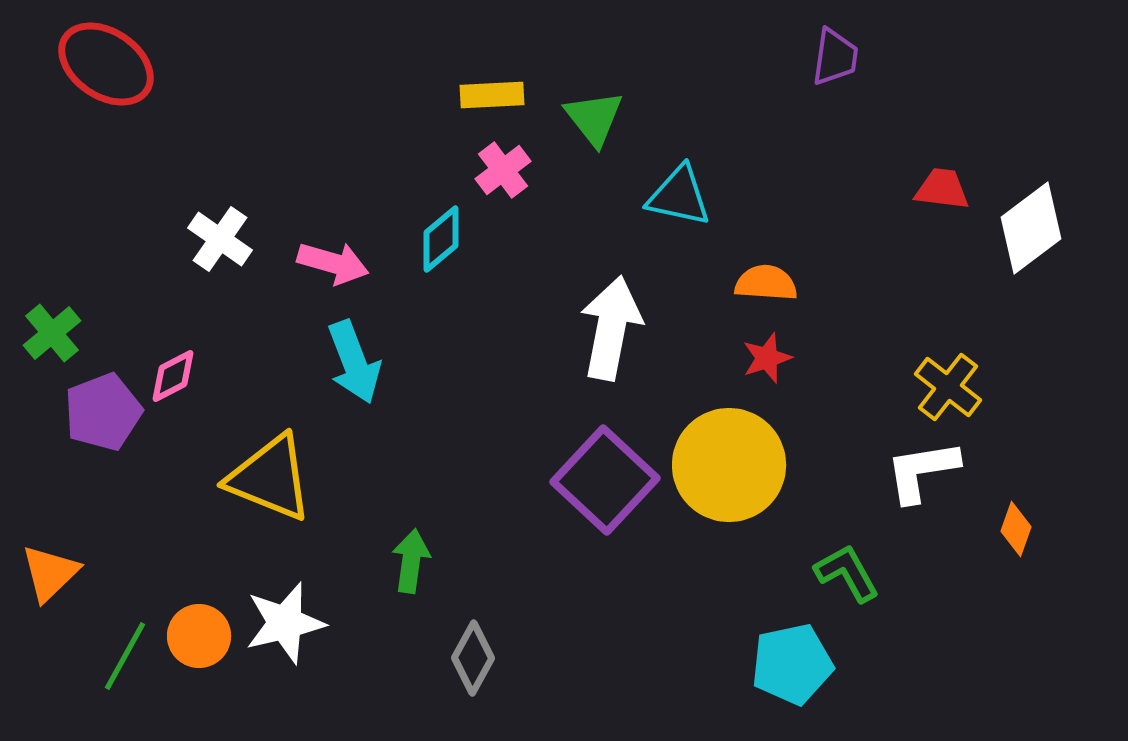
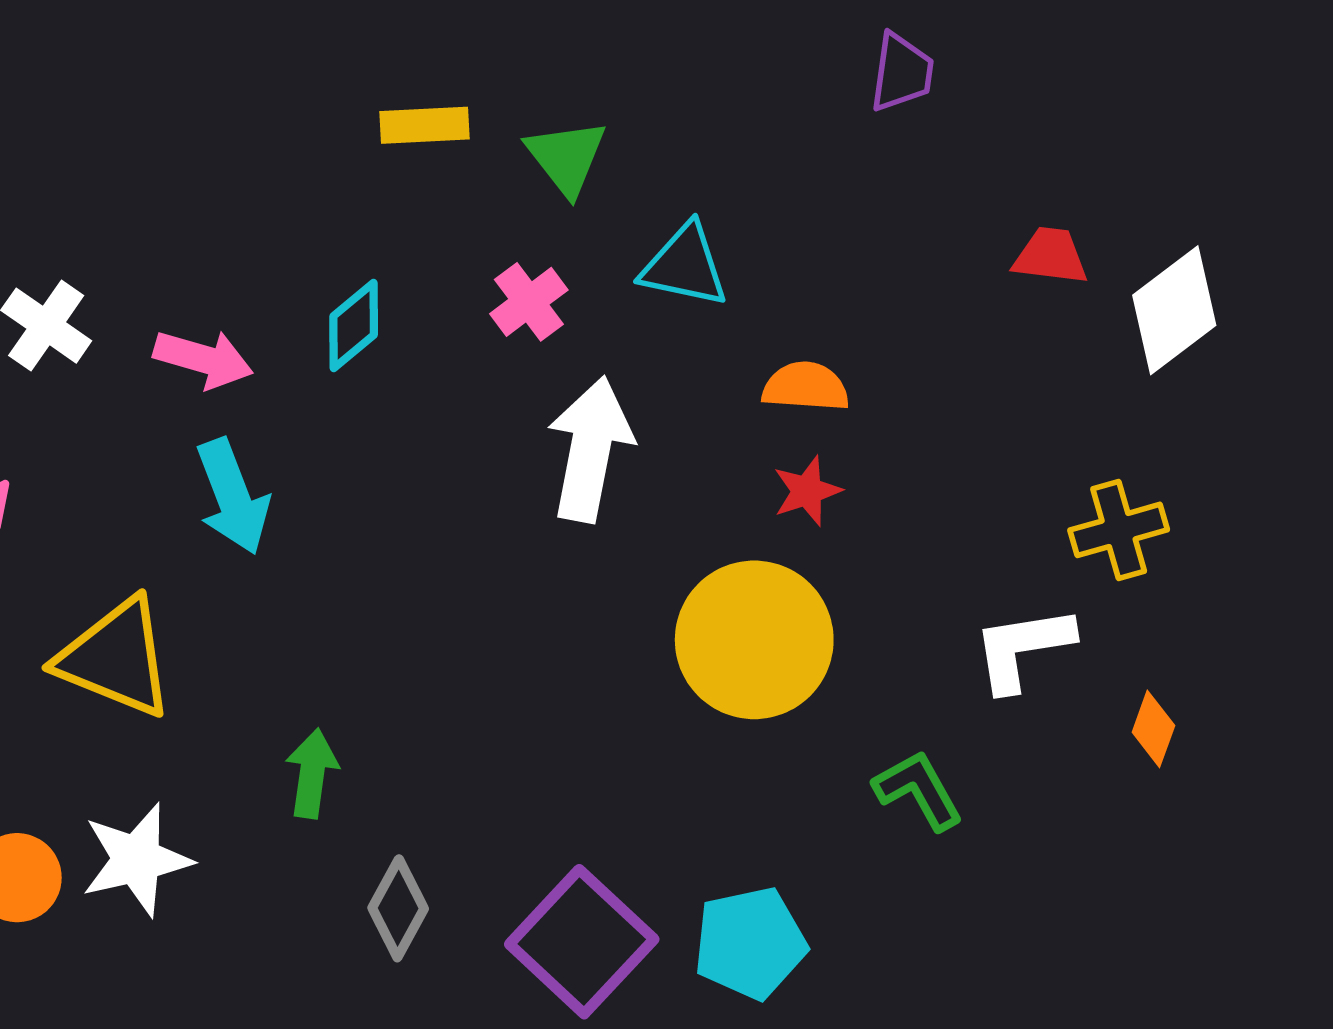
pink cross: (503, 170) -> (529, 302), moved
yellow cross: (948, 387) -> (1119, 530), moved, turned 36
purple square: (605, 480) -> (582, 942), moved
cyan pentagon: (792, 664) -> (750, 943), moved

